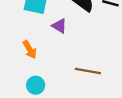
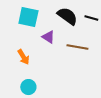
brown line: (88, 71) -> (77, 47), moved

